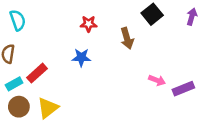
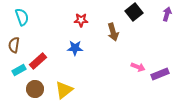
brown circle: (19, 107) -> (35, 89), moved
yellow triangle: (48, 108) -> (64, 90), moved

